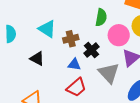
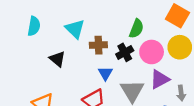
black cross: (91, 50) -> (125, 52), moved
blue triangle: (74, 65) -> (105, 73), moved, turned 40

